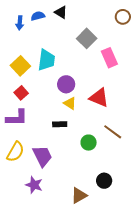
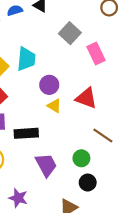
black rectangle: (60, 124) -> (26, 133), moved, size x1.5
green circle: (89, 143) -> (81, 158), moved
purple trapezoid: (42, 156) -> (46, 165), moved
black circle: (104, 181) -> (88, 183), moved

